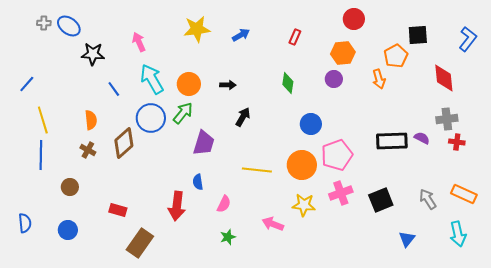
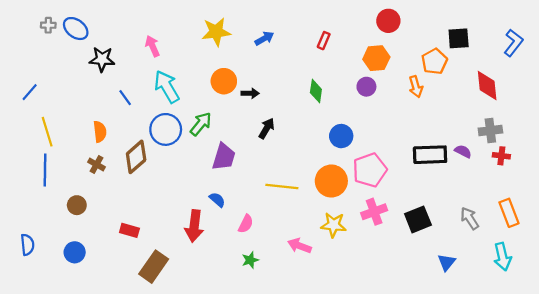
orange circle: (189, 84) -> (224, 81), moved
blue semicircle: (198, 182) -> (217, 200), turned 140
orange rectangle: (464, 194) -> (509, 213), turned 45

